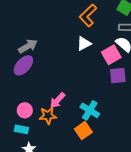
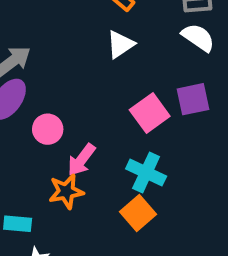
pink square: (111, 55) -> (150, 113), moved
pink circle: (25, 110) -> (48, 129), moved

